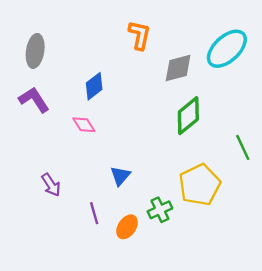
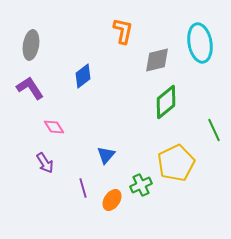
cyan ellipse: (227, 49) -> (200, 43), turned -57
pink diamond: (84, 125) -> (54, 127), moved

